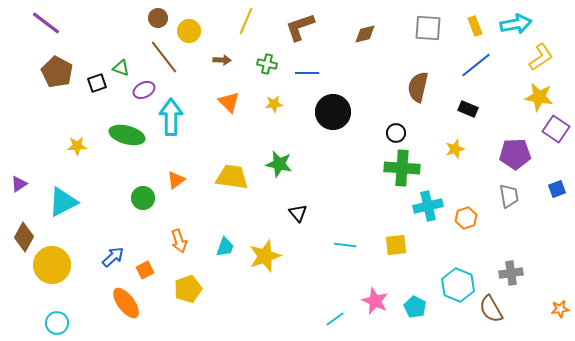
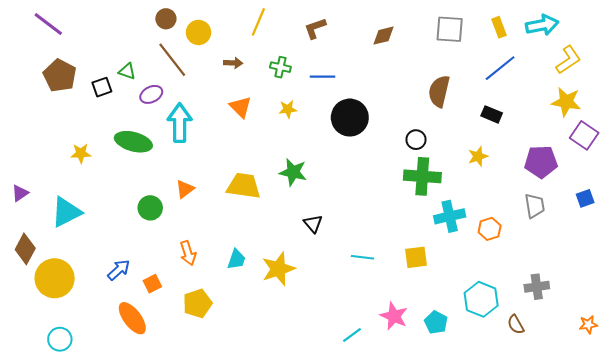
brown L-shape: (300, 27) -> (315, 28), size x0.7
brown semicircle: (491, 309) -> (516, 325), size x0.7

